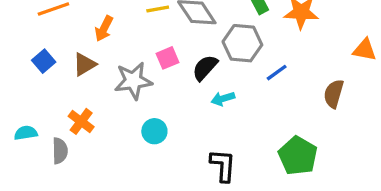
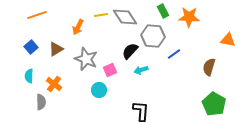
orange arrow: (104, 29) -> (78, 27), moved
pink square: (167, 58) -> (110, 70), moved
gray star: (133, 81) -> (86, 59), turned 30
cyan semicircle: (26, 133) -> (29, 76), moved, turned -80
green pentagon: (298, 156) -> (214, 104), moved

